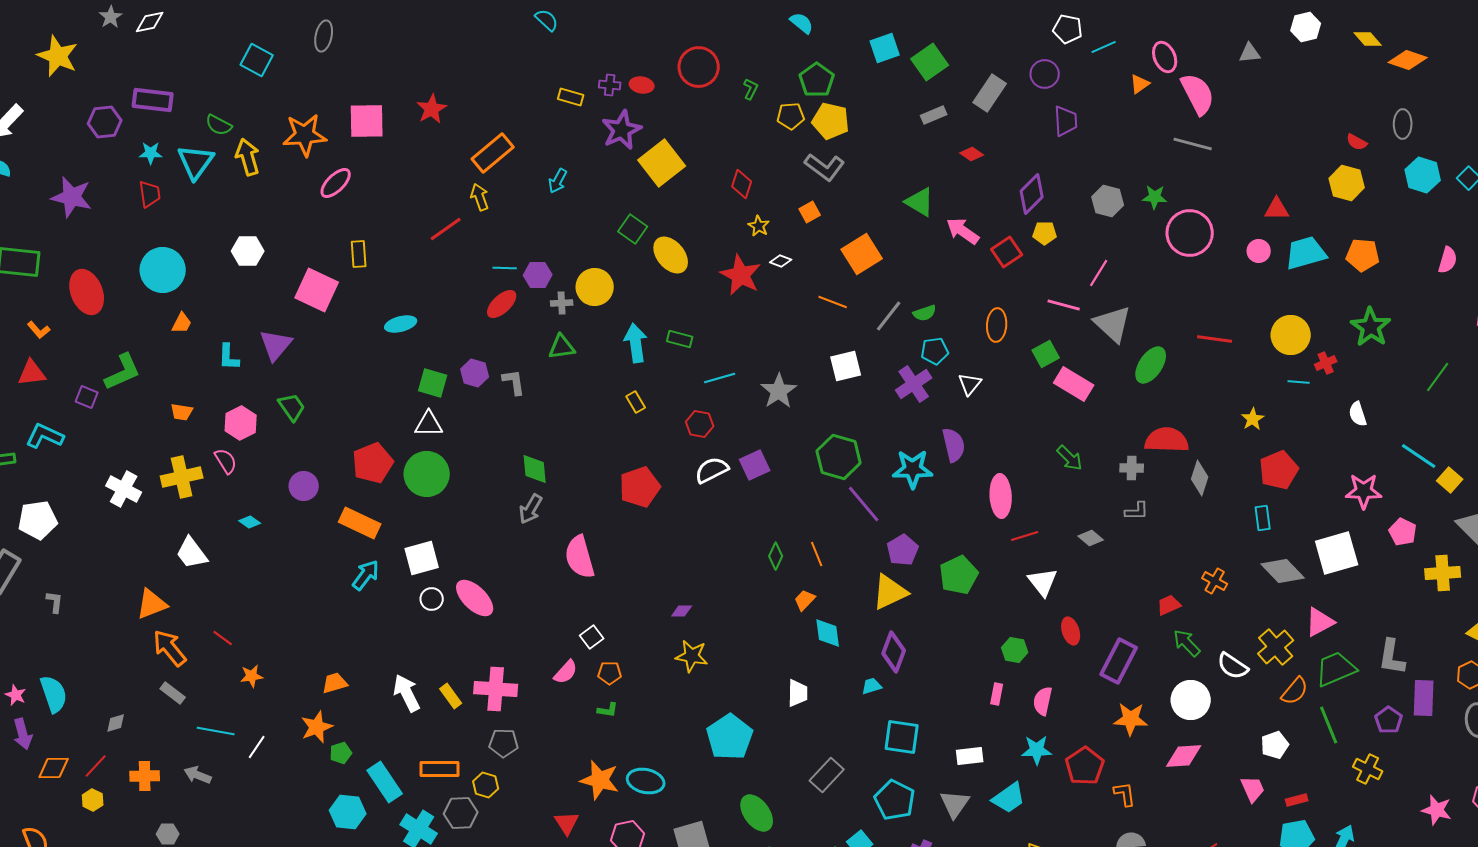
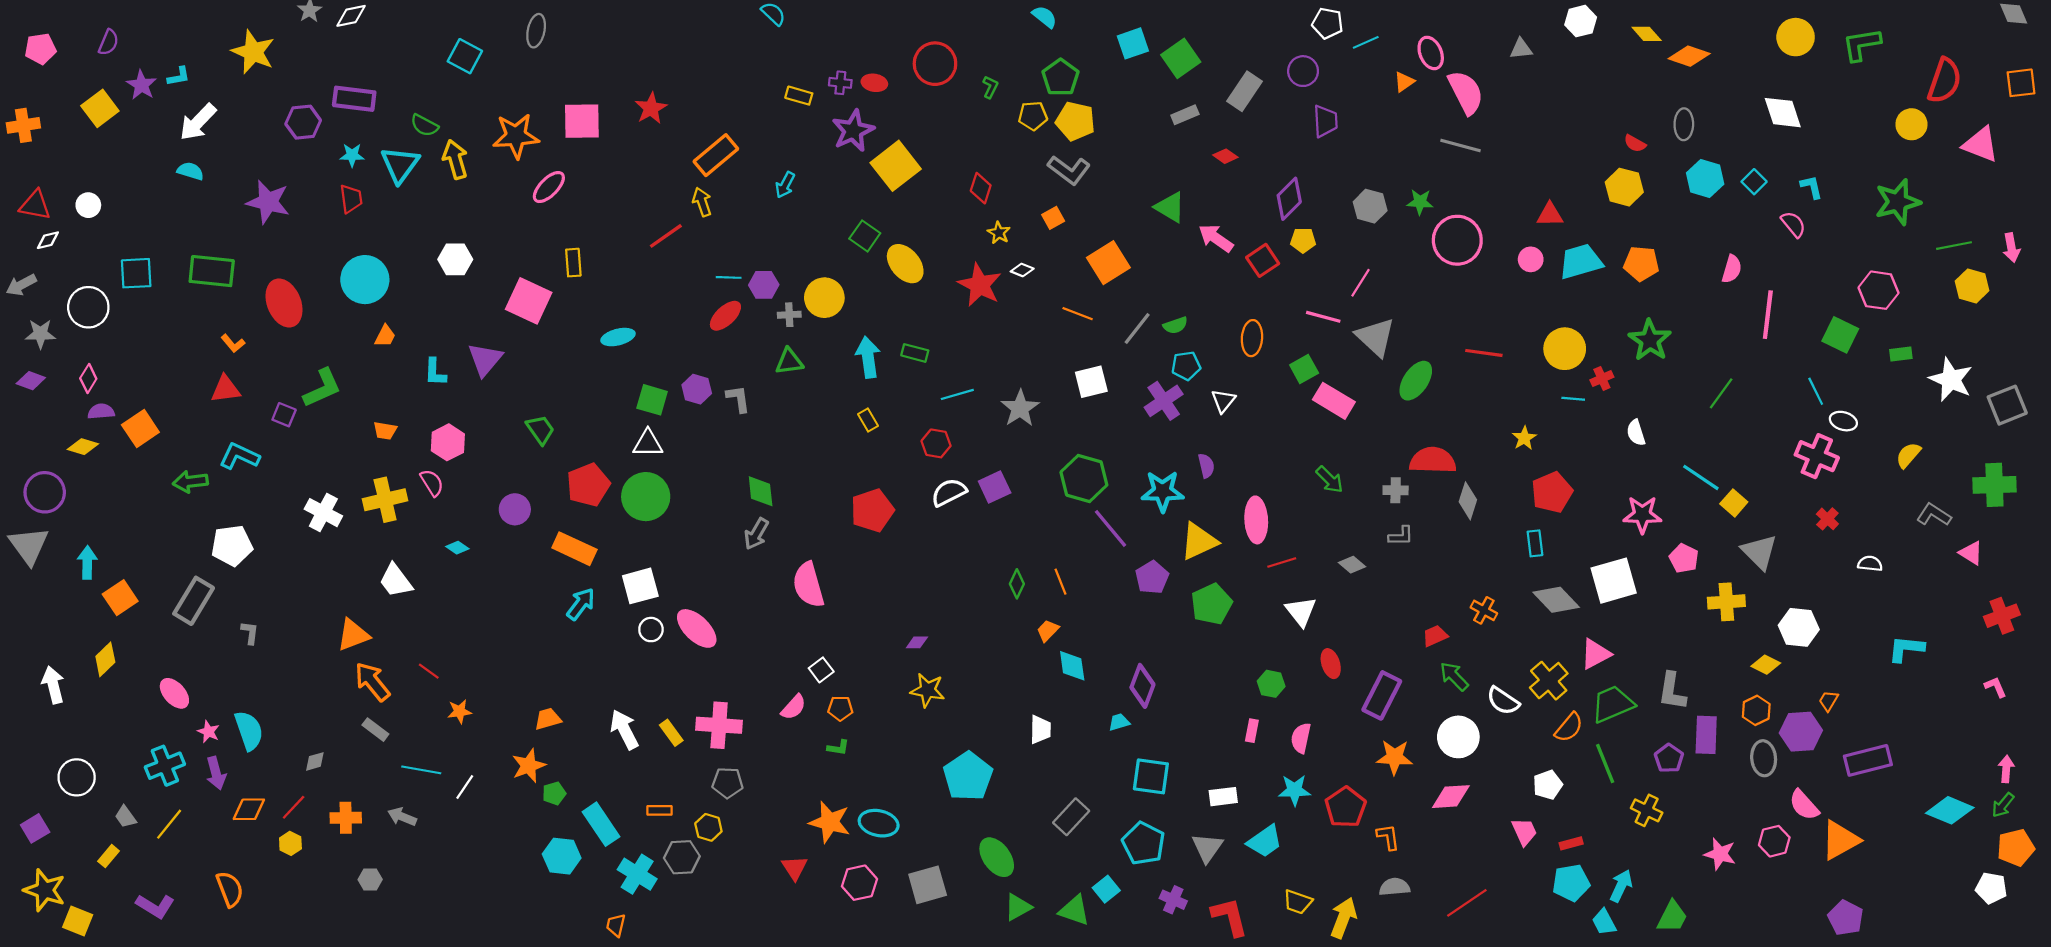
green trapezoid: (292, 407) -> (540, 430), moved
purple semicircle: (954, 445) -> (1206, 466), size x0.7
yellow triangle: (890, 592) -> (1199, 541), moved
orange rectangle: (440, 769) -> (659, 810), size x0.6

